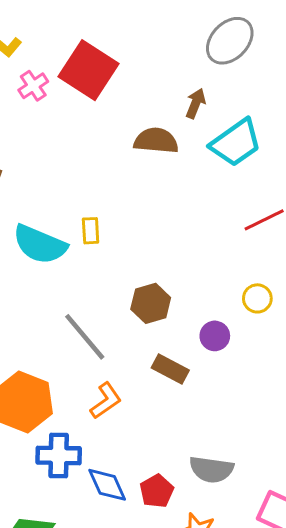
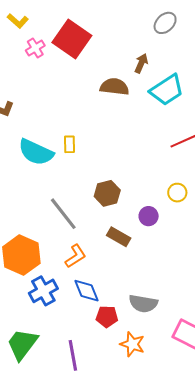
gray ellipse: (230, 41) -> (165, 23), size x0.7
blue cross: (59, 455) -> (43, 291), turned -32
blue diamond: (107, 485) -> (86, 291), moved
red pentagon: (157, 491) -> (107, 317), turned 30

